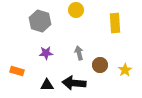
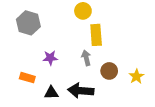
gray hexagon: (40, 21) -> (28, 23), moved
yellow rectangle: (115, 23) -> (96, 35), moved
orange rectangle: (17, 71) -> (27, 78), moved

